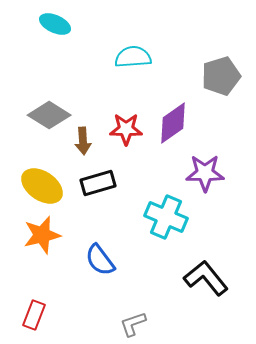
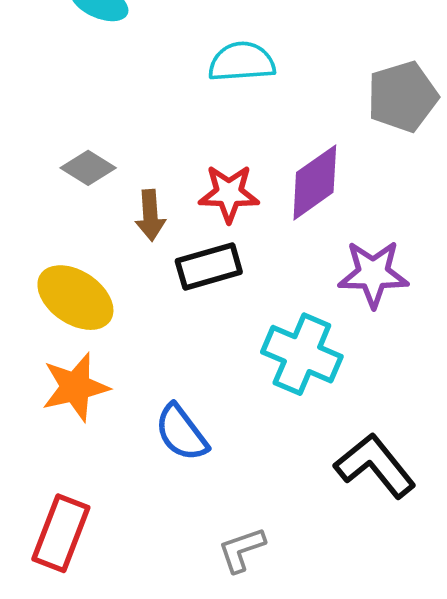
gray diamond: (49, 115) -> (88, 168), size x0.7
black rectangle: (98, 183) -> (209, 266), moved
red rectangle: (34, 315) -> (61, 533), size x1.4

